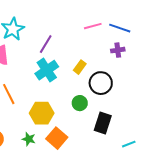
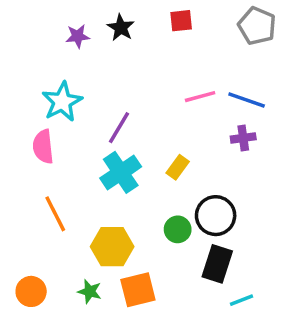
black circle: (101, 83) -> (216, 216), moved
orange square: (57, 138) -> (138, 290), turned 35
cyan line: (129, 144) -> (241, 300), moved

